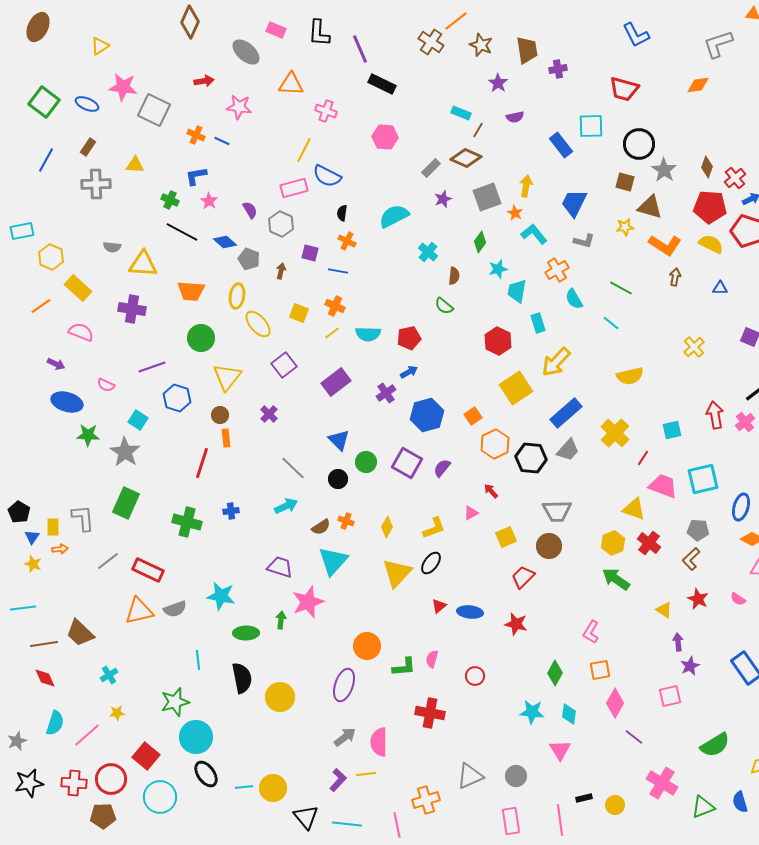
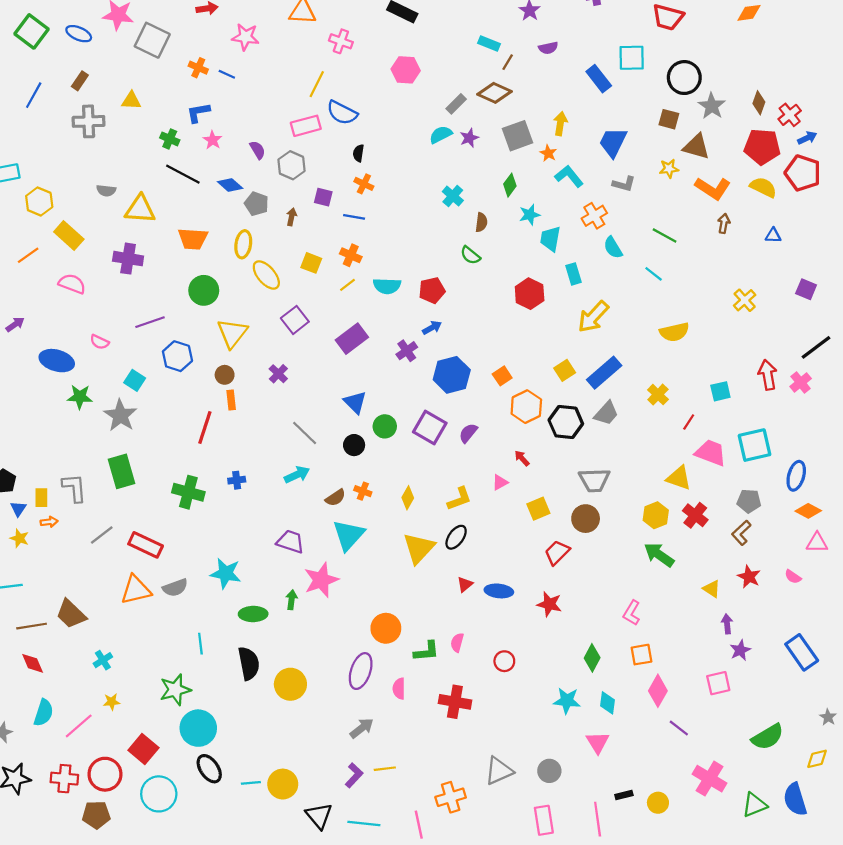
cyan semicircle: (394, 216) -> (441, 135), moved, size x0.7
purple arrow: (56, 364) -> (15, 324), moved, turned -60
yellow square: (516, 388) -> (565, 370), moved, size x0.6
yellow cross: (615, 433) -> (658, 395), size x0.7
green rectangle: (126, 503) -> (121, 471), turned -40
pink semicircle: (379, 742) -> (399, 689), moved, size x0.7
blue semicircle: (740, 802) -> (795, 799), size x1.4

